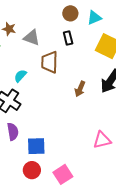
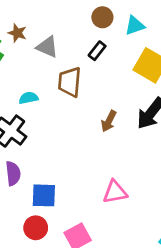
black rectangle: (68, 38) -> (97, 51), turned 48
cyan semicircle: (20, 76) -> (28, 98), turned 32
pink triangle: (102, 140) -> (115, 192), moved

